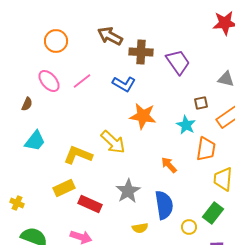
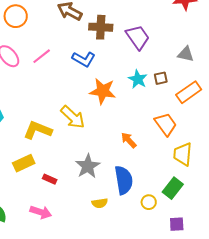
cyan star: (186, 125) -> (138, 79), moved
orange trapezoid: (206, 149) -> (166, 124), turned -45
red rectangle: (90, 204) -> (50, 179), size x0.6

